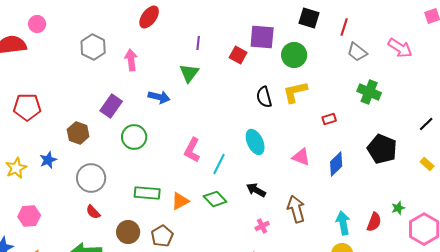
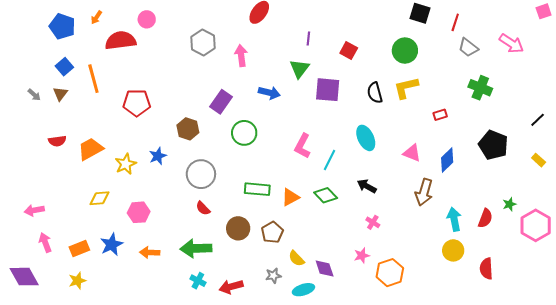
purple square: (262, 37) -> (328, 90), moved
brown arrow: (296, 209) -> (424, 192), moved, turned -148
pink cross: (262, 226) -> (373, 222), turned -32

